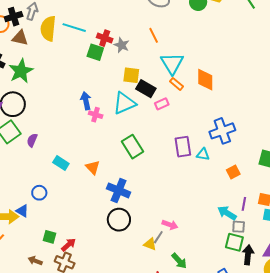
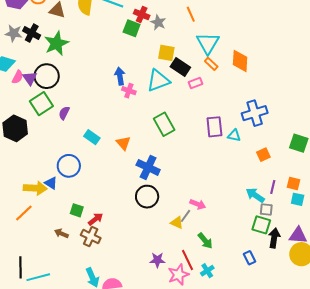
blue circle: (39, 193) -> (69, 166), size x1.5

